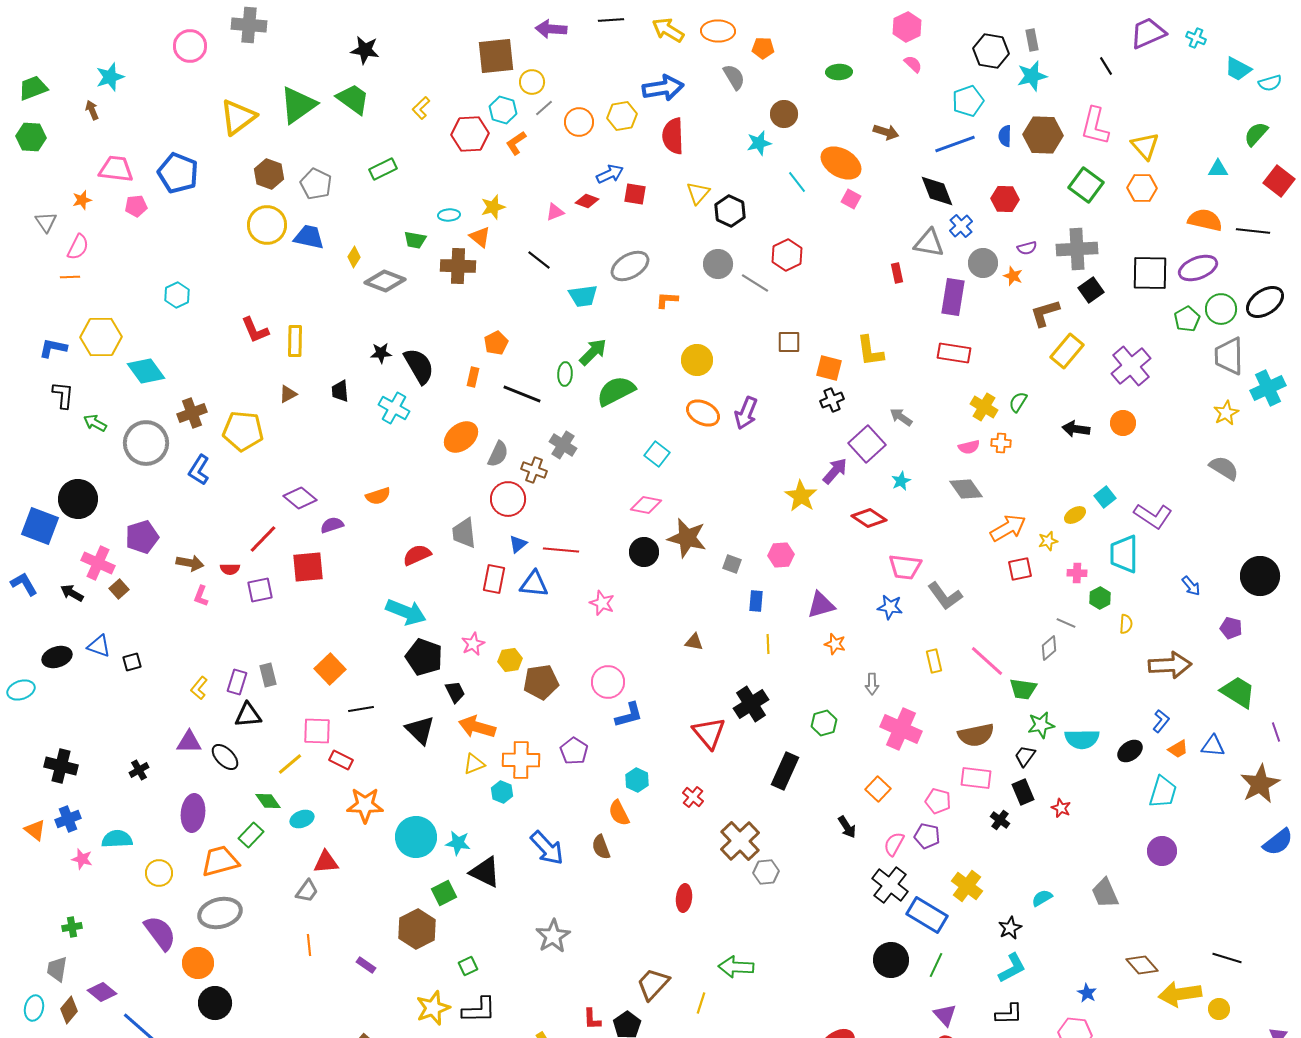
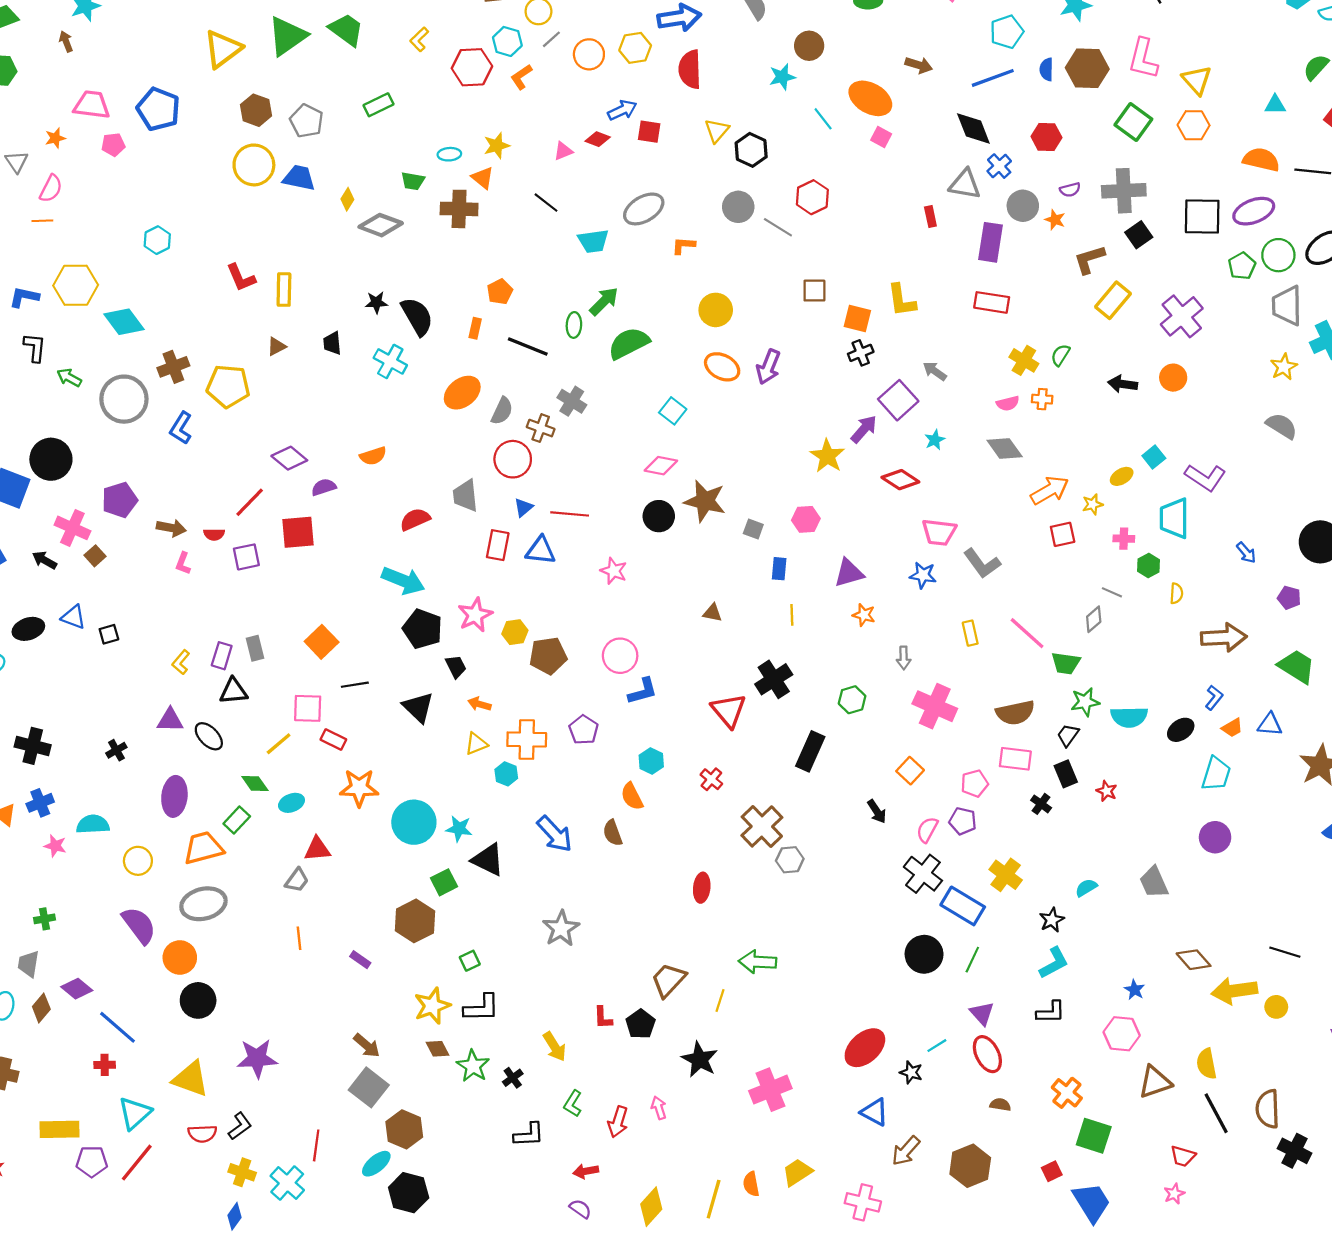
pink star: (473, 644) -> (475, 615), size x1.4
orange arrow: (477, 727) -> (479, 704), size x0.6
pink pentagon: (938, 801) -> (974, 784), turned -30

